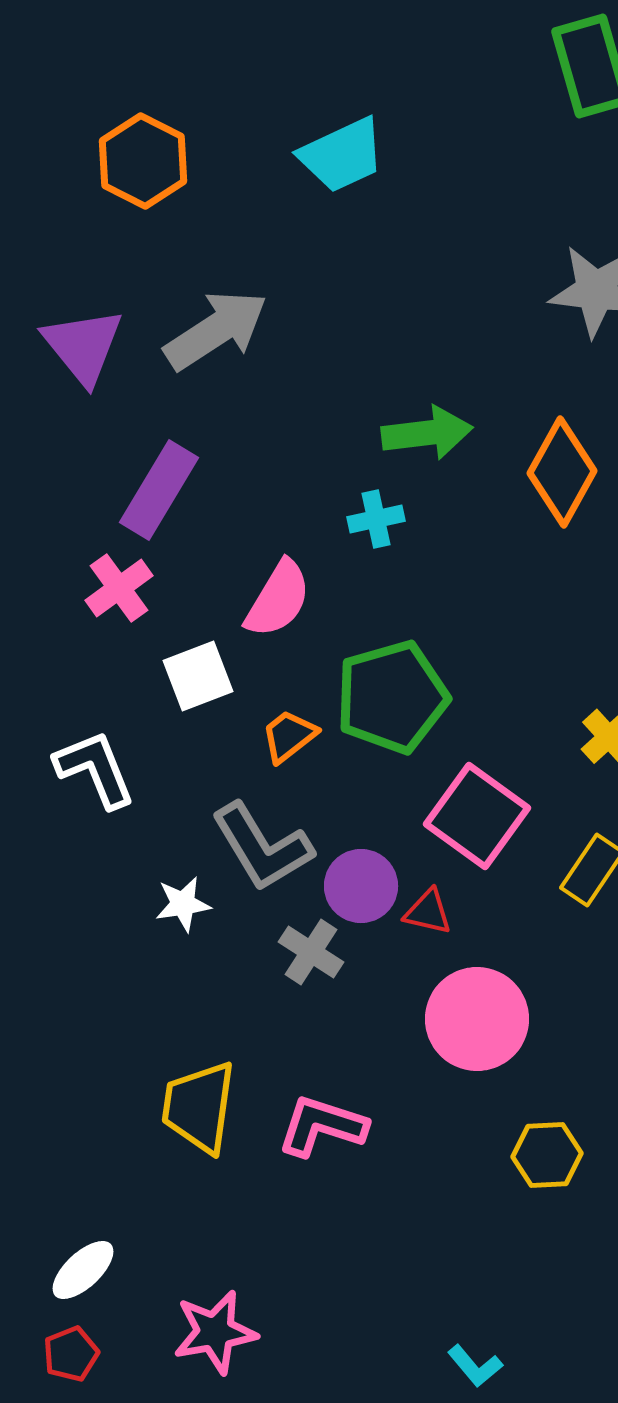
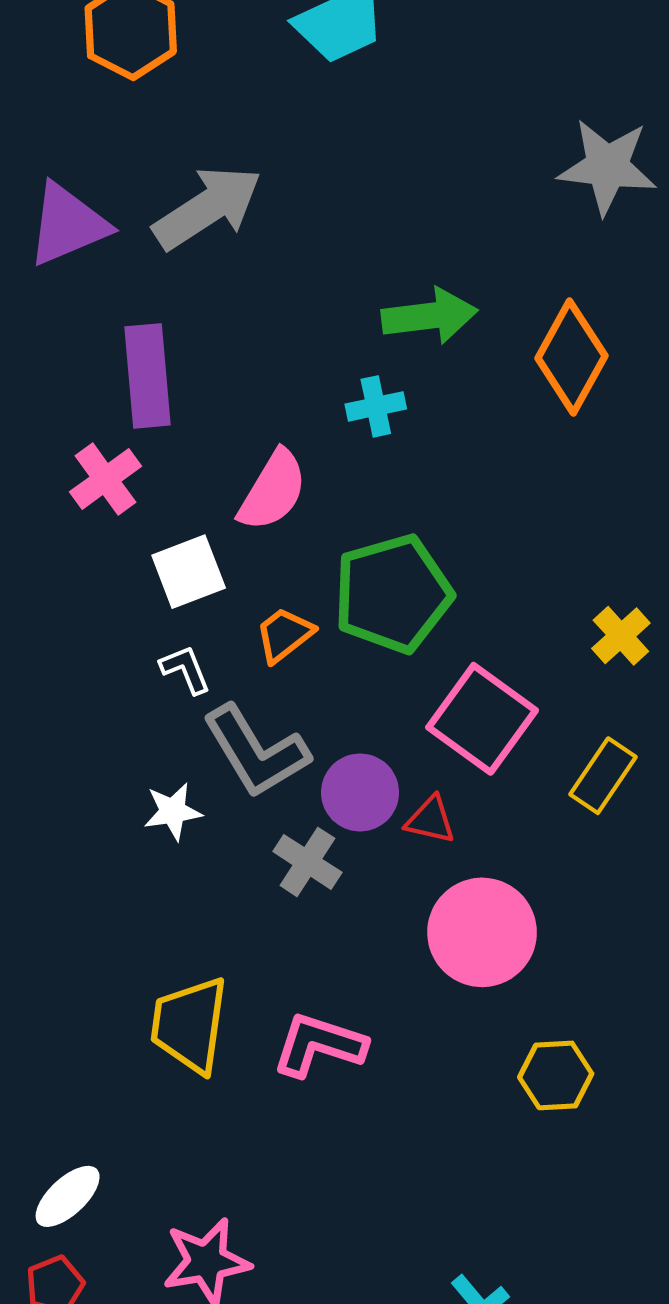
purple triangle: (83, 346) -> (68, 224), turned 46
purple rectangle: (159, 490) -> (148, 376), turned -36
white L-shape: (95, 769) -> (185, 669), moved, size x0.6

